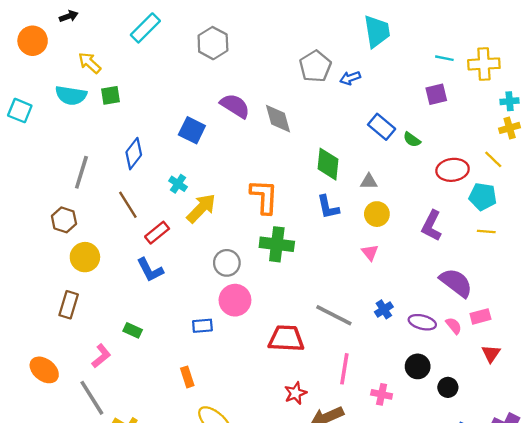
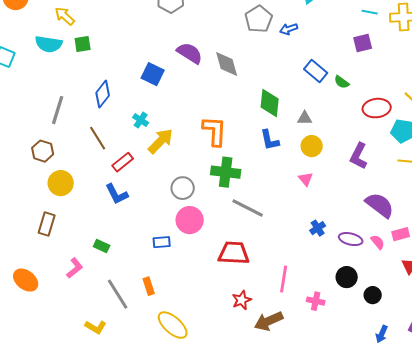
gray line: (334, 315) -> (248, 208), moved
gray line: (92, 398) -> (118, 294), moved

